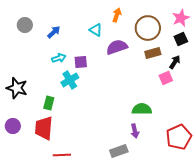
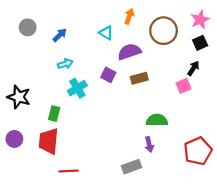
brown rectangle: (153, 53) -> (139, 78), moved
purple square: (81, 62) -> (108, 75), moved, turned 32

